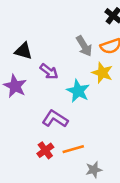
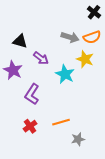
gray arrow: (84, 46) -> (70, 37), turned -42
purple L-shape: (55, 119) -> (32, 94), moved, turned -90
red cross: (45, 150) -> (30, 126), moved

